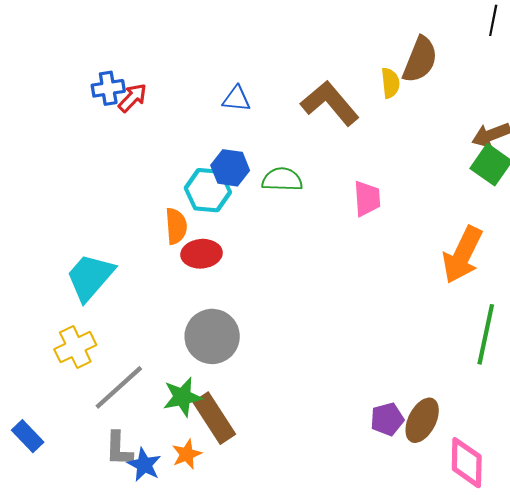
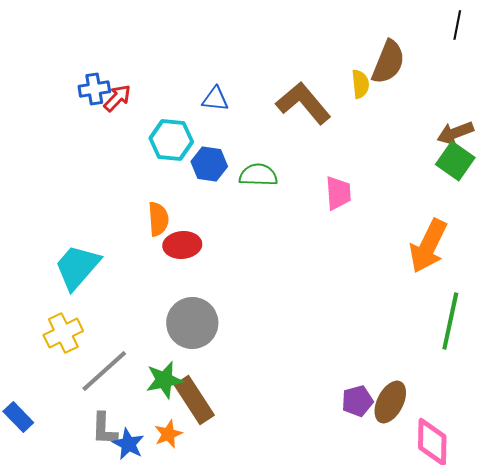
cyan hexagon: (208, 190) -> (171, 140), moved

